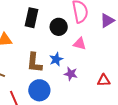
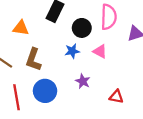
blue star: (56, 59) -> (72, 51), moved
brown L-shape: (34, 63) -> (33, 60), moved

